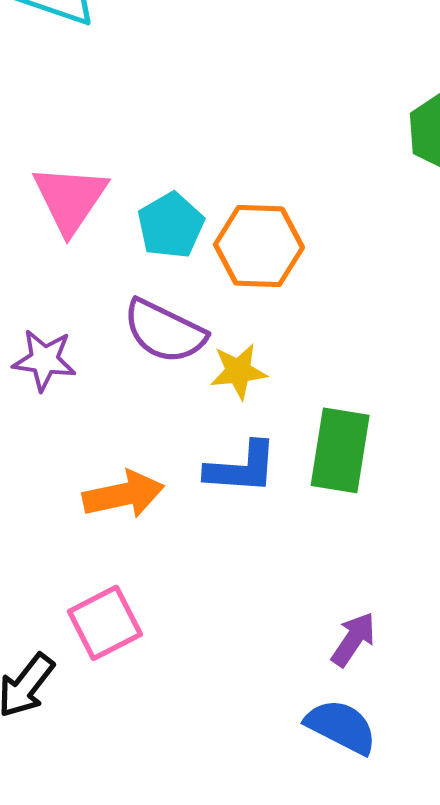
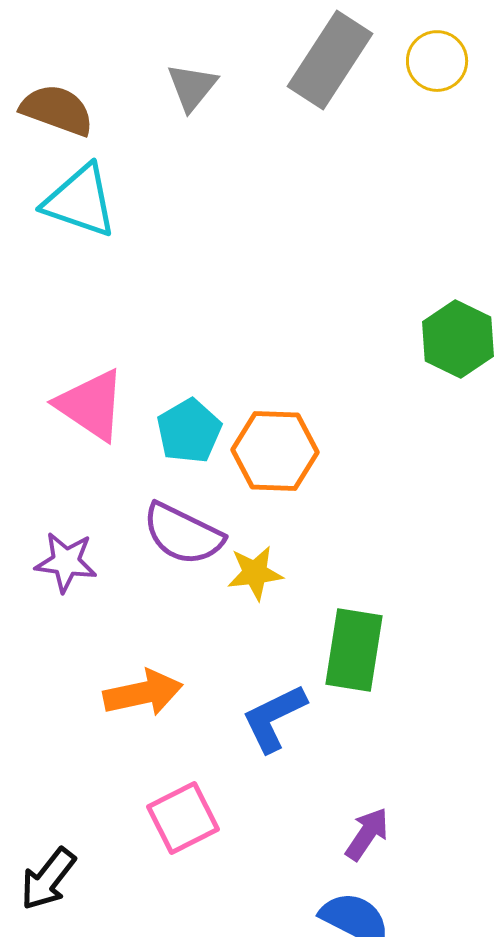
pink triangle: (70, 199) -> (91, 405), turned -30
blue L-shape: (241, 468) -> (274, 718), moved, turned 150
pink square: (105, 623) -> (183, 818), moved

